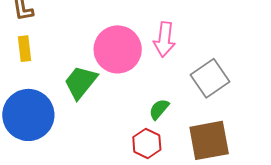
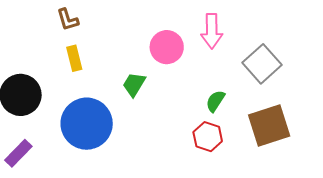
pink circle: (118, 49) -> (167, 47), size x0.7
green trapezoid: (81, 82) -> (134, 84), size x0.7

